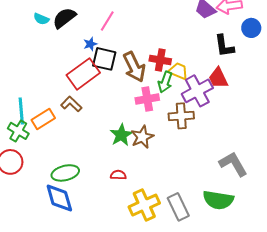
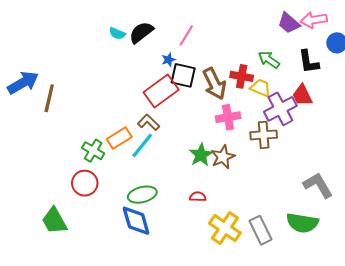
green arrow: (165, 82) -> (269, 60), moved, turned 105
cyan line: (21, 111) -> (142, 145), moved, turned 44
yellow cross: (144, 205) -> (225, 228), turned -32

